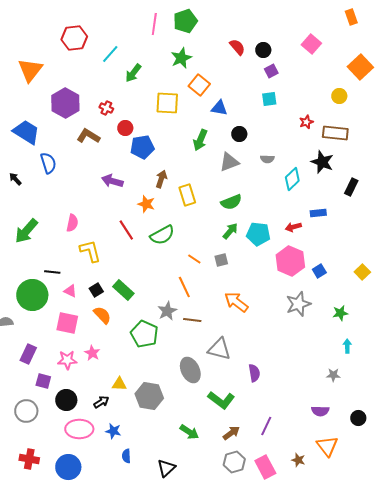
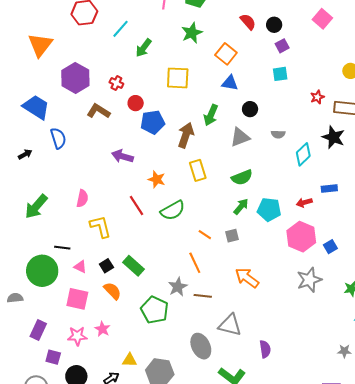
orange square: (199, 85) -> (226, 54), moved
black arrow: (15, 179) -> (25, 154), turned 104
brown arrow: (161, 179) -> (186, 135), moved, size x1.4

